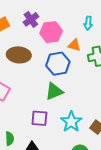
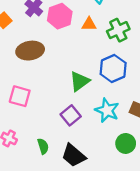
blue hexagon: (58, 64) -> (113, 68), moved
purple square: (39, 118) -> (71, 115), turned -30

